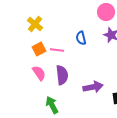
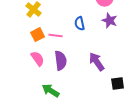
purple arrow: (93, 87) -> (97, 62), moved, turned -114
green arrow: (52, 105) -> (51, 91), turned -30

